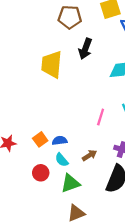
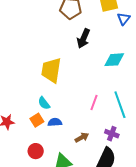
yellow trapezoid: (52, 64) -> (51, 70), moved
cyan semicircle: (62, 160) -> (44, 103), moved

